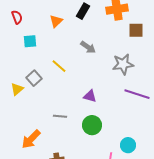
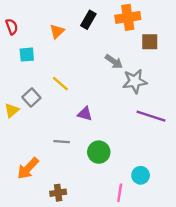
gray arrow: (88, 47) -> (114, 62), moved
purple triangle: (90, 96) -> (85, 114), moved

